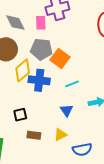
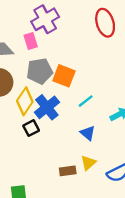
blue cross: (39, 80) -> (47, 107), turned -30
black square: (20, 115) -> (31, 128), moved
brown rectangle: (34, 135) -> (68, 171), moved

